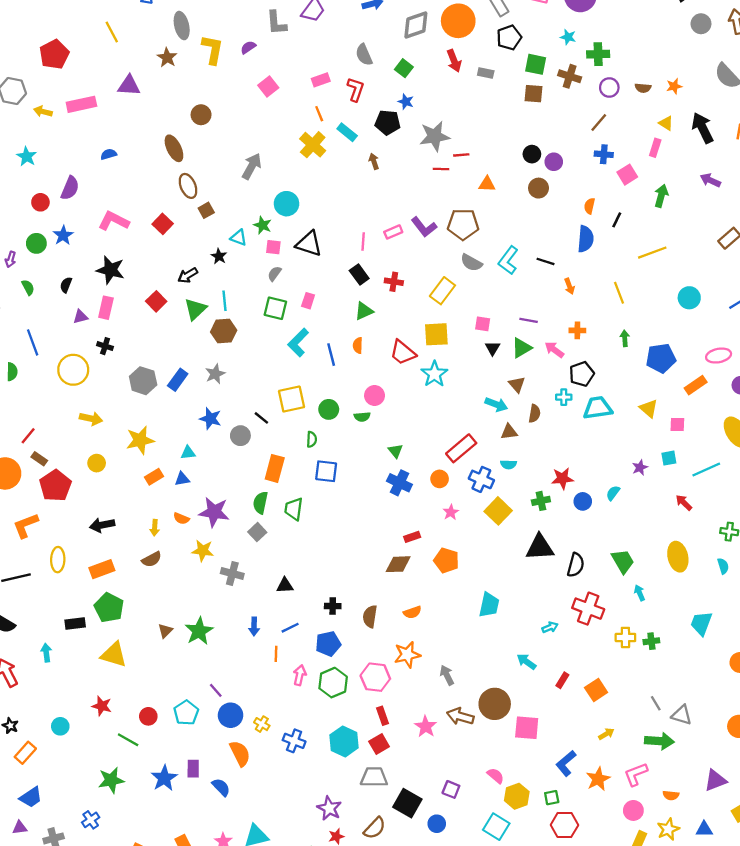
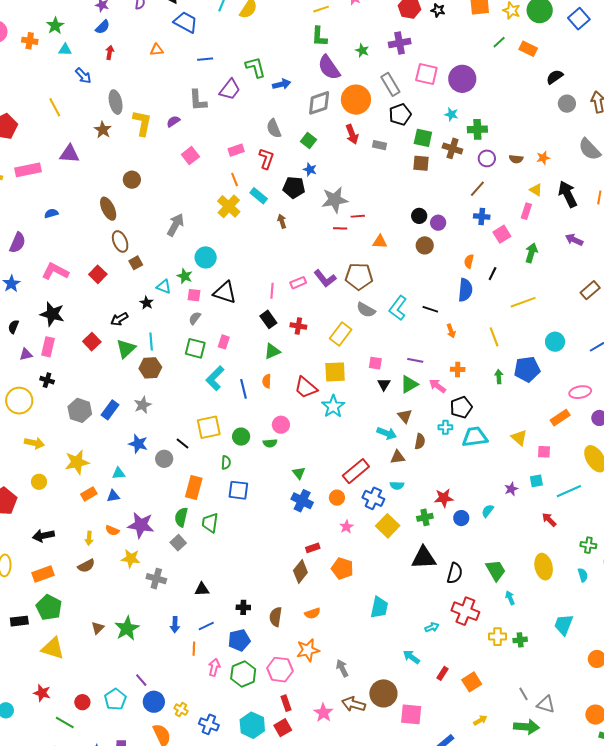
blue pentagon: (661, 358) -> (527, 369), moved
brown diamond: (398, 564) -> (300, 571), turned -50

